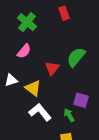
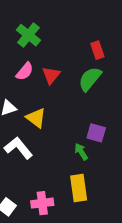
red rectangle: (64, 13) -> (97, 50), moved
red triangle: (52, 68) -> (51, 75), moved
white L-shape: (40, 112) -> (18, 148), moved

